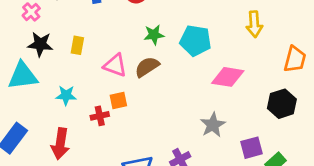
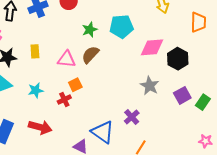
black hexagon: (282, 104) -> (178, 59), moved
red arrow: (60, 144) -> (40, 127), turned -70

